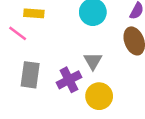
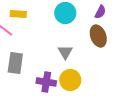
purple cross: (69, 80) -> (46, 82), moved, turned 36

